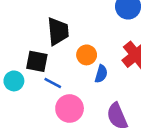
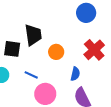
black square: (37, 61) -> (12, 49), moved
blue semicircle: (101, 74) -> (75, 74), moved

